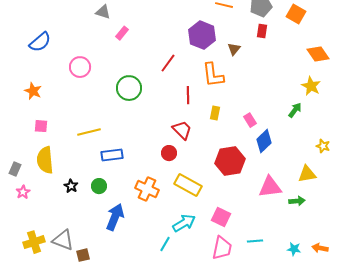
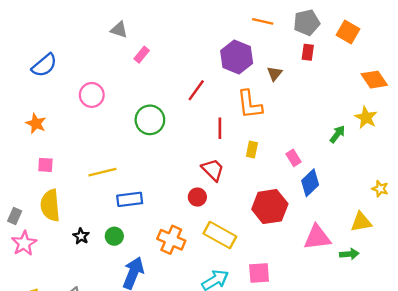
green arrow: (295, 110) -> (337, 134), moved
pink star: (23, 192) -> (24, 243), size x1.5
pink square: (221, 217) -> (259, 273), turned -30

